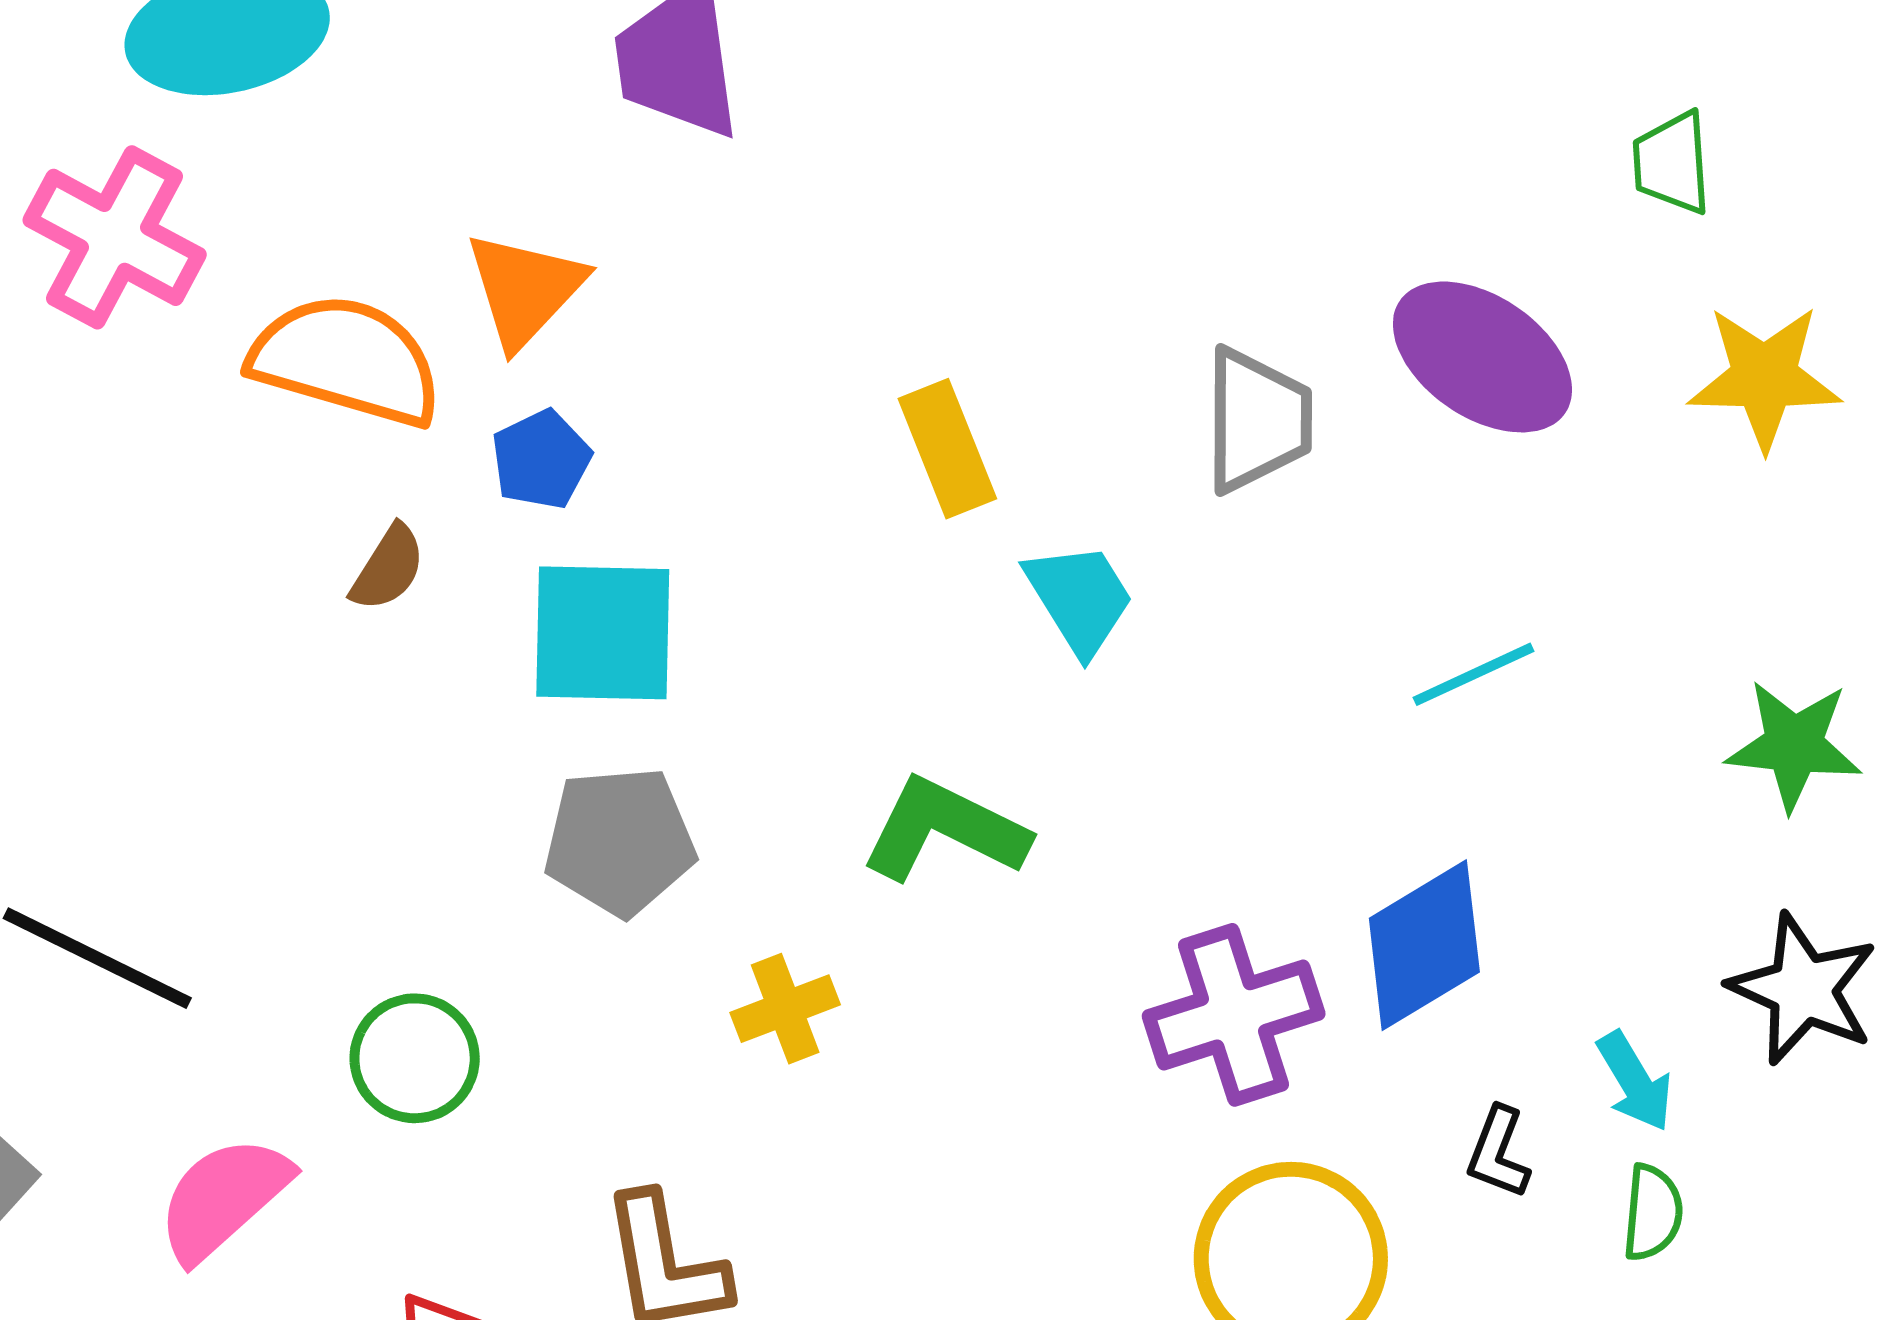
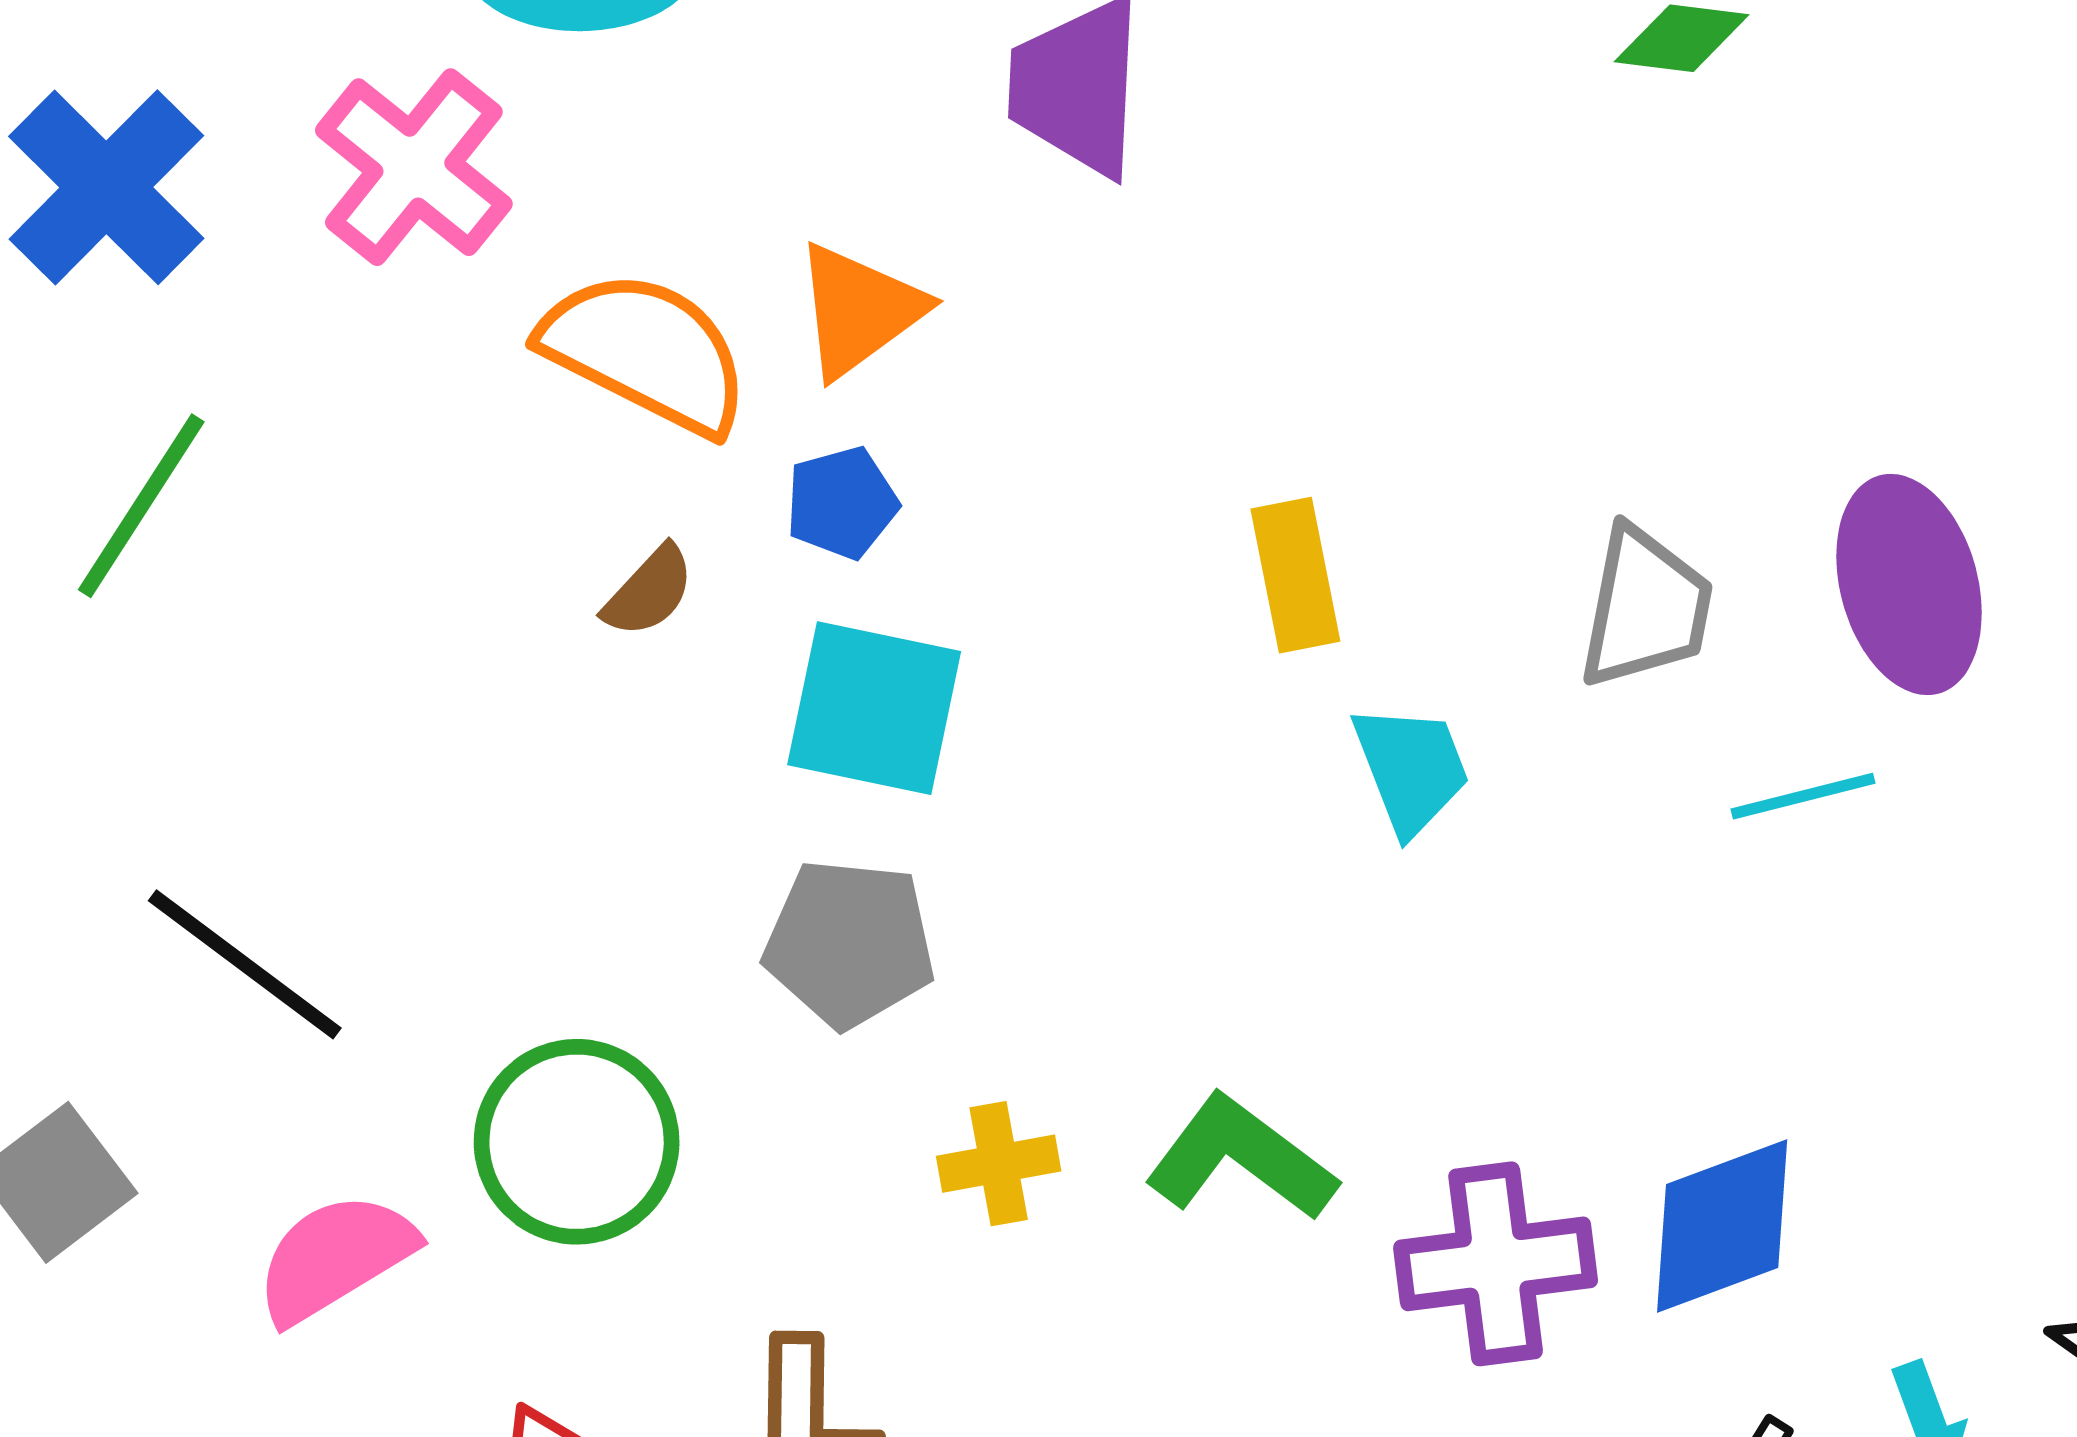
purple ellipse: (1482, 357) -> (1909, 585), turned 30
cyan line: (1473, 674) -> (1803, 796), moved
green L-shape: (945, 830) -> (1241, 1158), moved
green circle: (415, 1058) -> (577, 1142), size x1.4

